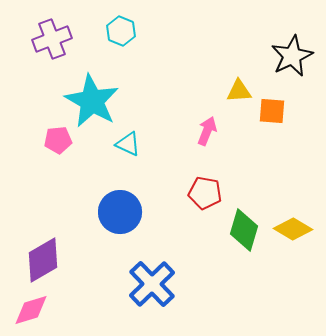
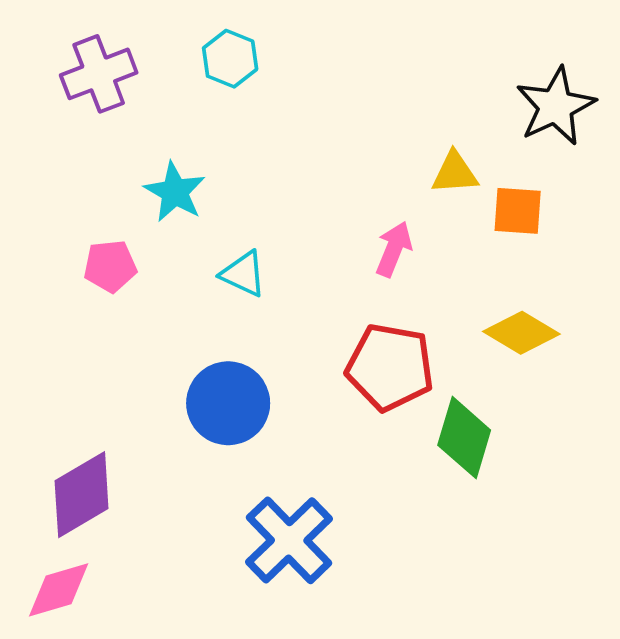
cyan star: (92, 101) -> (175, 192), size x0.6
red pentagon: (205, 193) -> (390, 367), size x1.4
yellow diamond: (293, 229) -> (521, 333), moved

